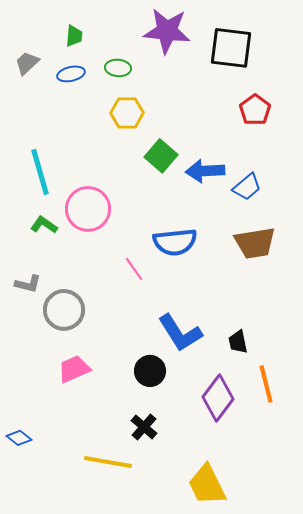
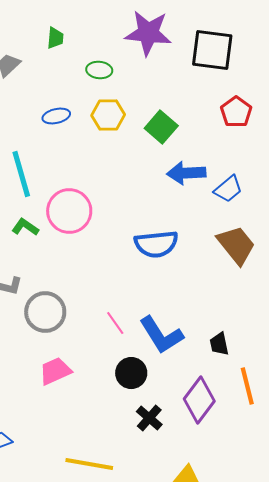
blue ellipse: (71, 74) -> (56, 116), moved
green square: (161, 156) -> (161, 127), moved
brown trapezoid: (255, 243) -> (236, 245), turned -120
pink line: (134, 269) -> (115, 323), moved
black cross: (144, 427) -> (149, 418), moved

